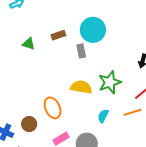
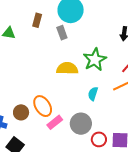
brown rectangle: (58, 35) -> (37, 20), turned -48
orange ellipse: (53, 108) -> (43, 106), moved

